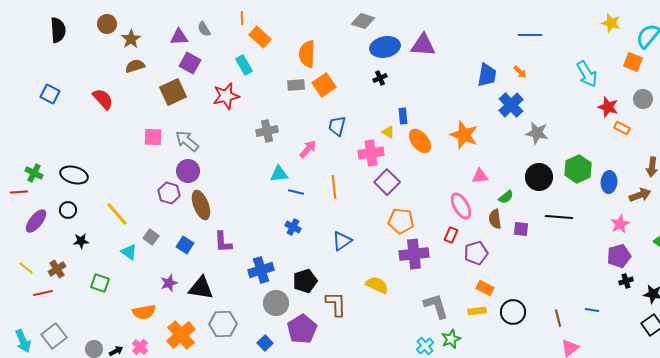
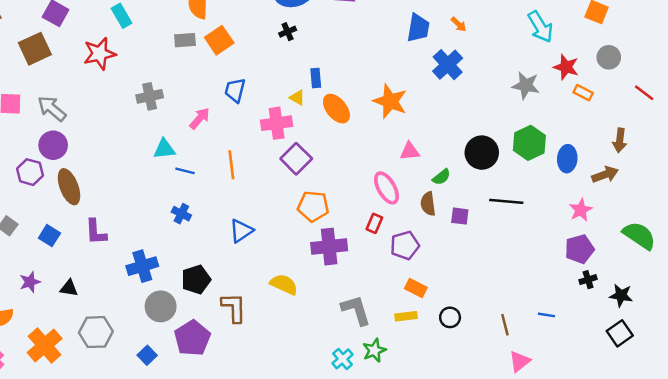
gray star: (537, 133) -> (526, 85), moved
black triangle: (201, 288) -> (69, 288), size x0.6
black circle: (513, 312) -> (450, 317), size x0.7

